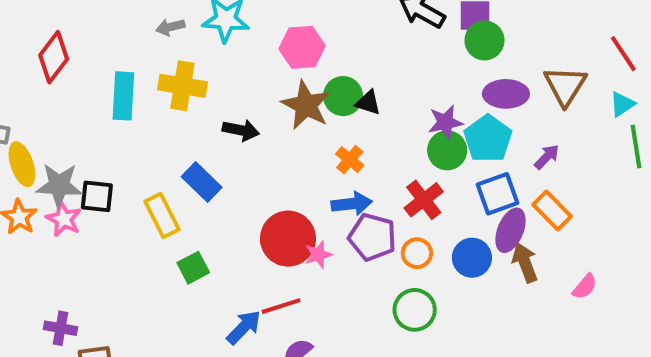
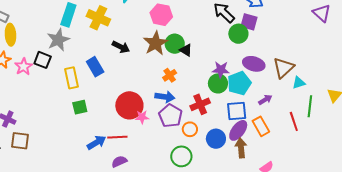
green circle: (484, 40) -> (238, 34), moved
red line: (623, 54) -> (294, 121), moved
cyan triangle: (622, 104) -> (299, 83), moved
gray star: (59, 185) -> (58, 40), moved, turned 30

